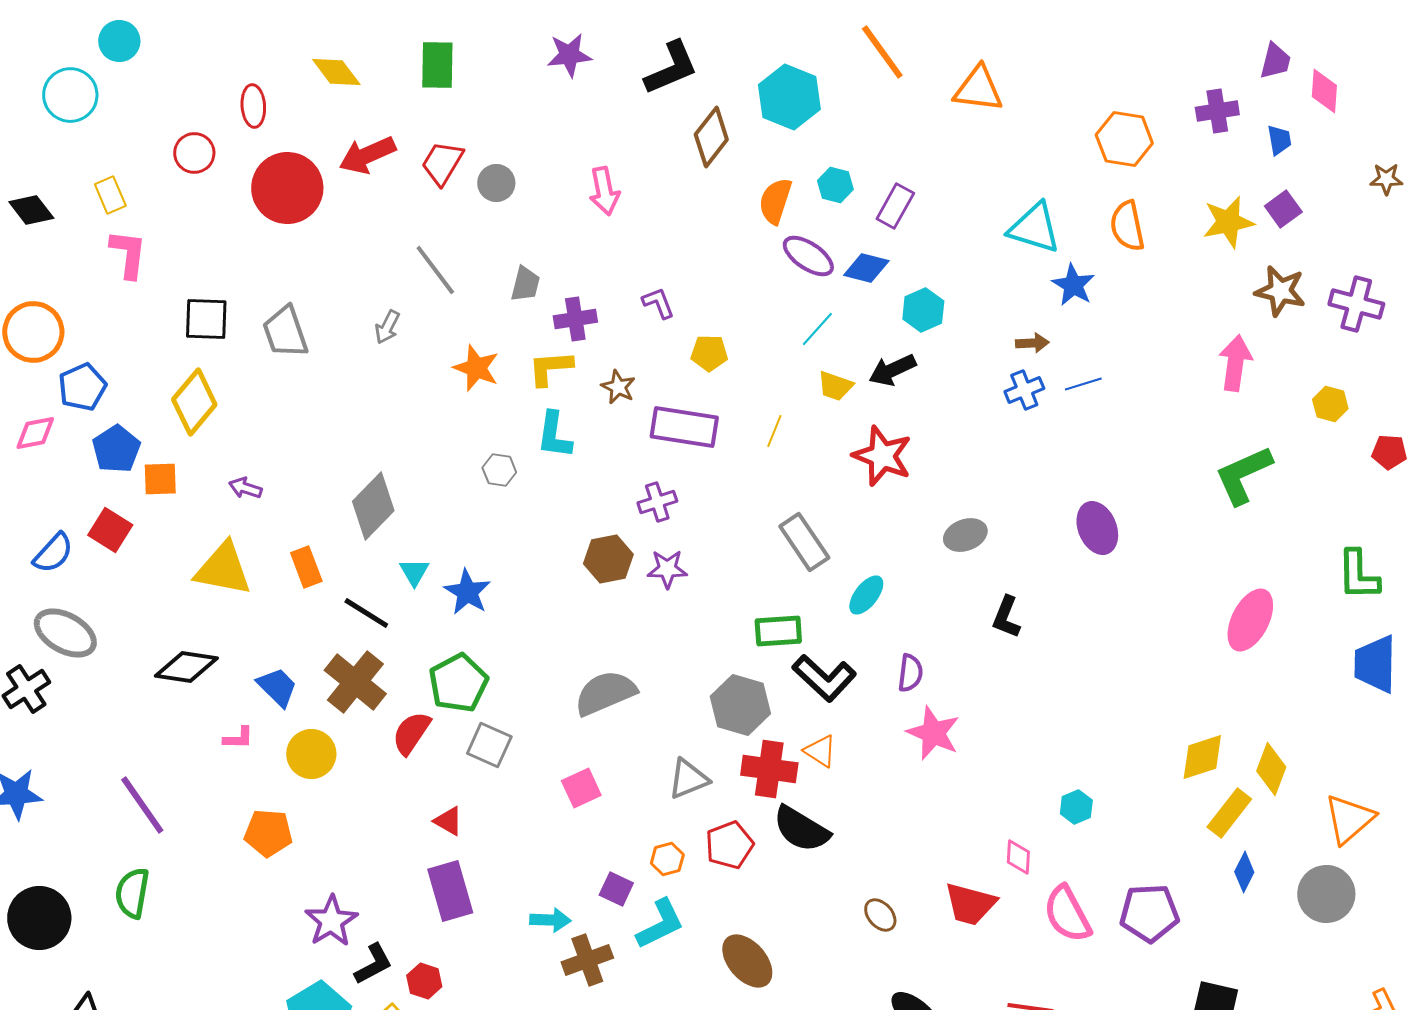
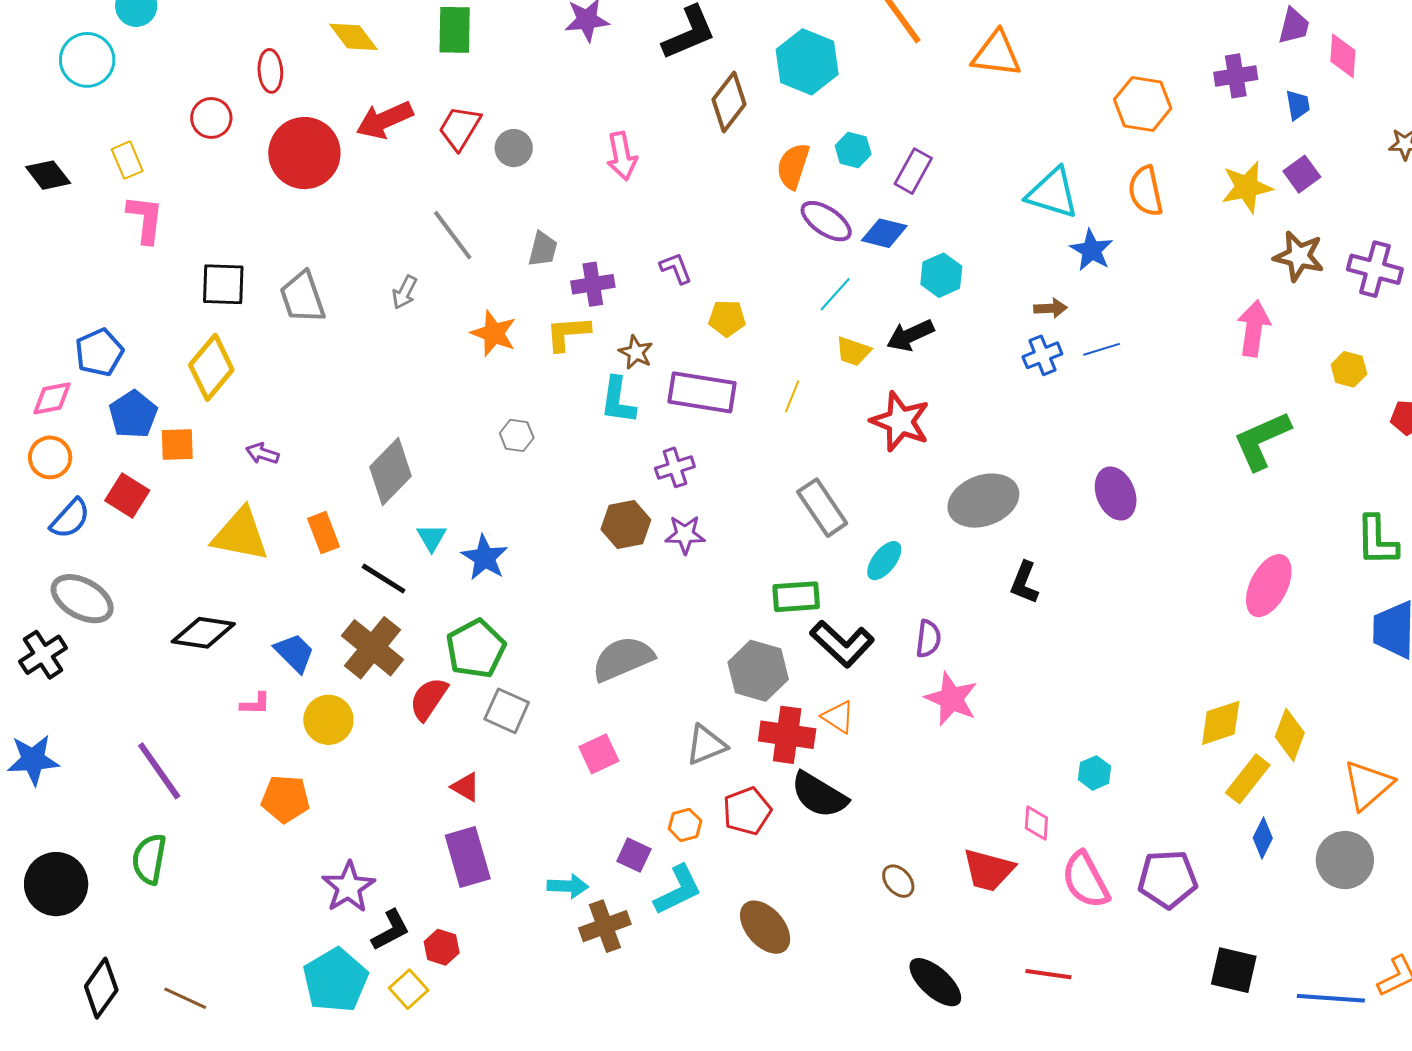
orange circle: (33, 332) -> (50, 457), moved, size x0.7
cyan L-shape: (554, 435) -> (618, 400), moved
gray ellipse: (965, 535) -> (983, 501), size x1.6

